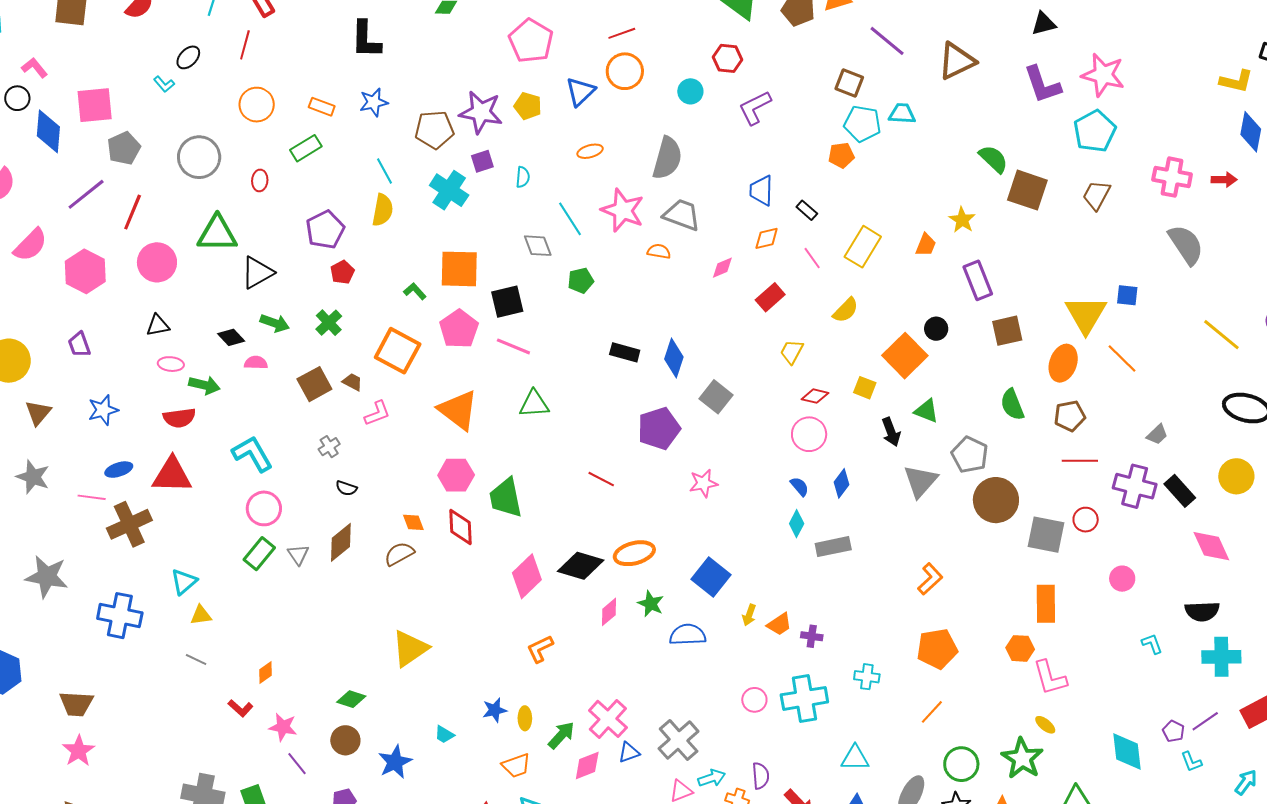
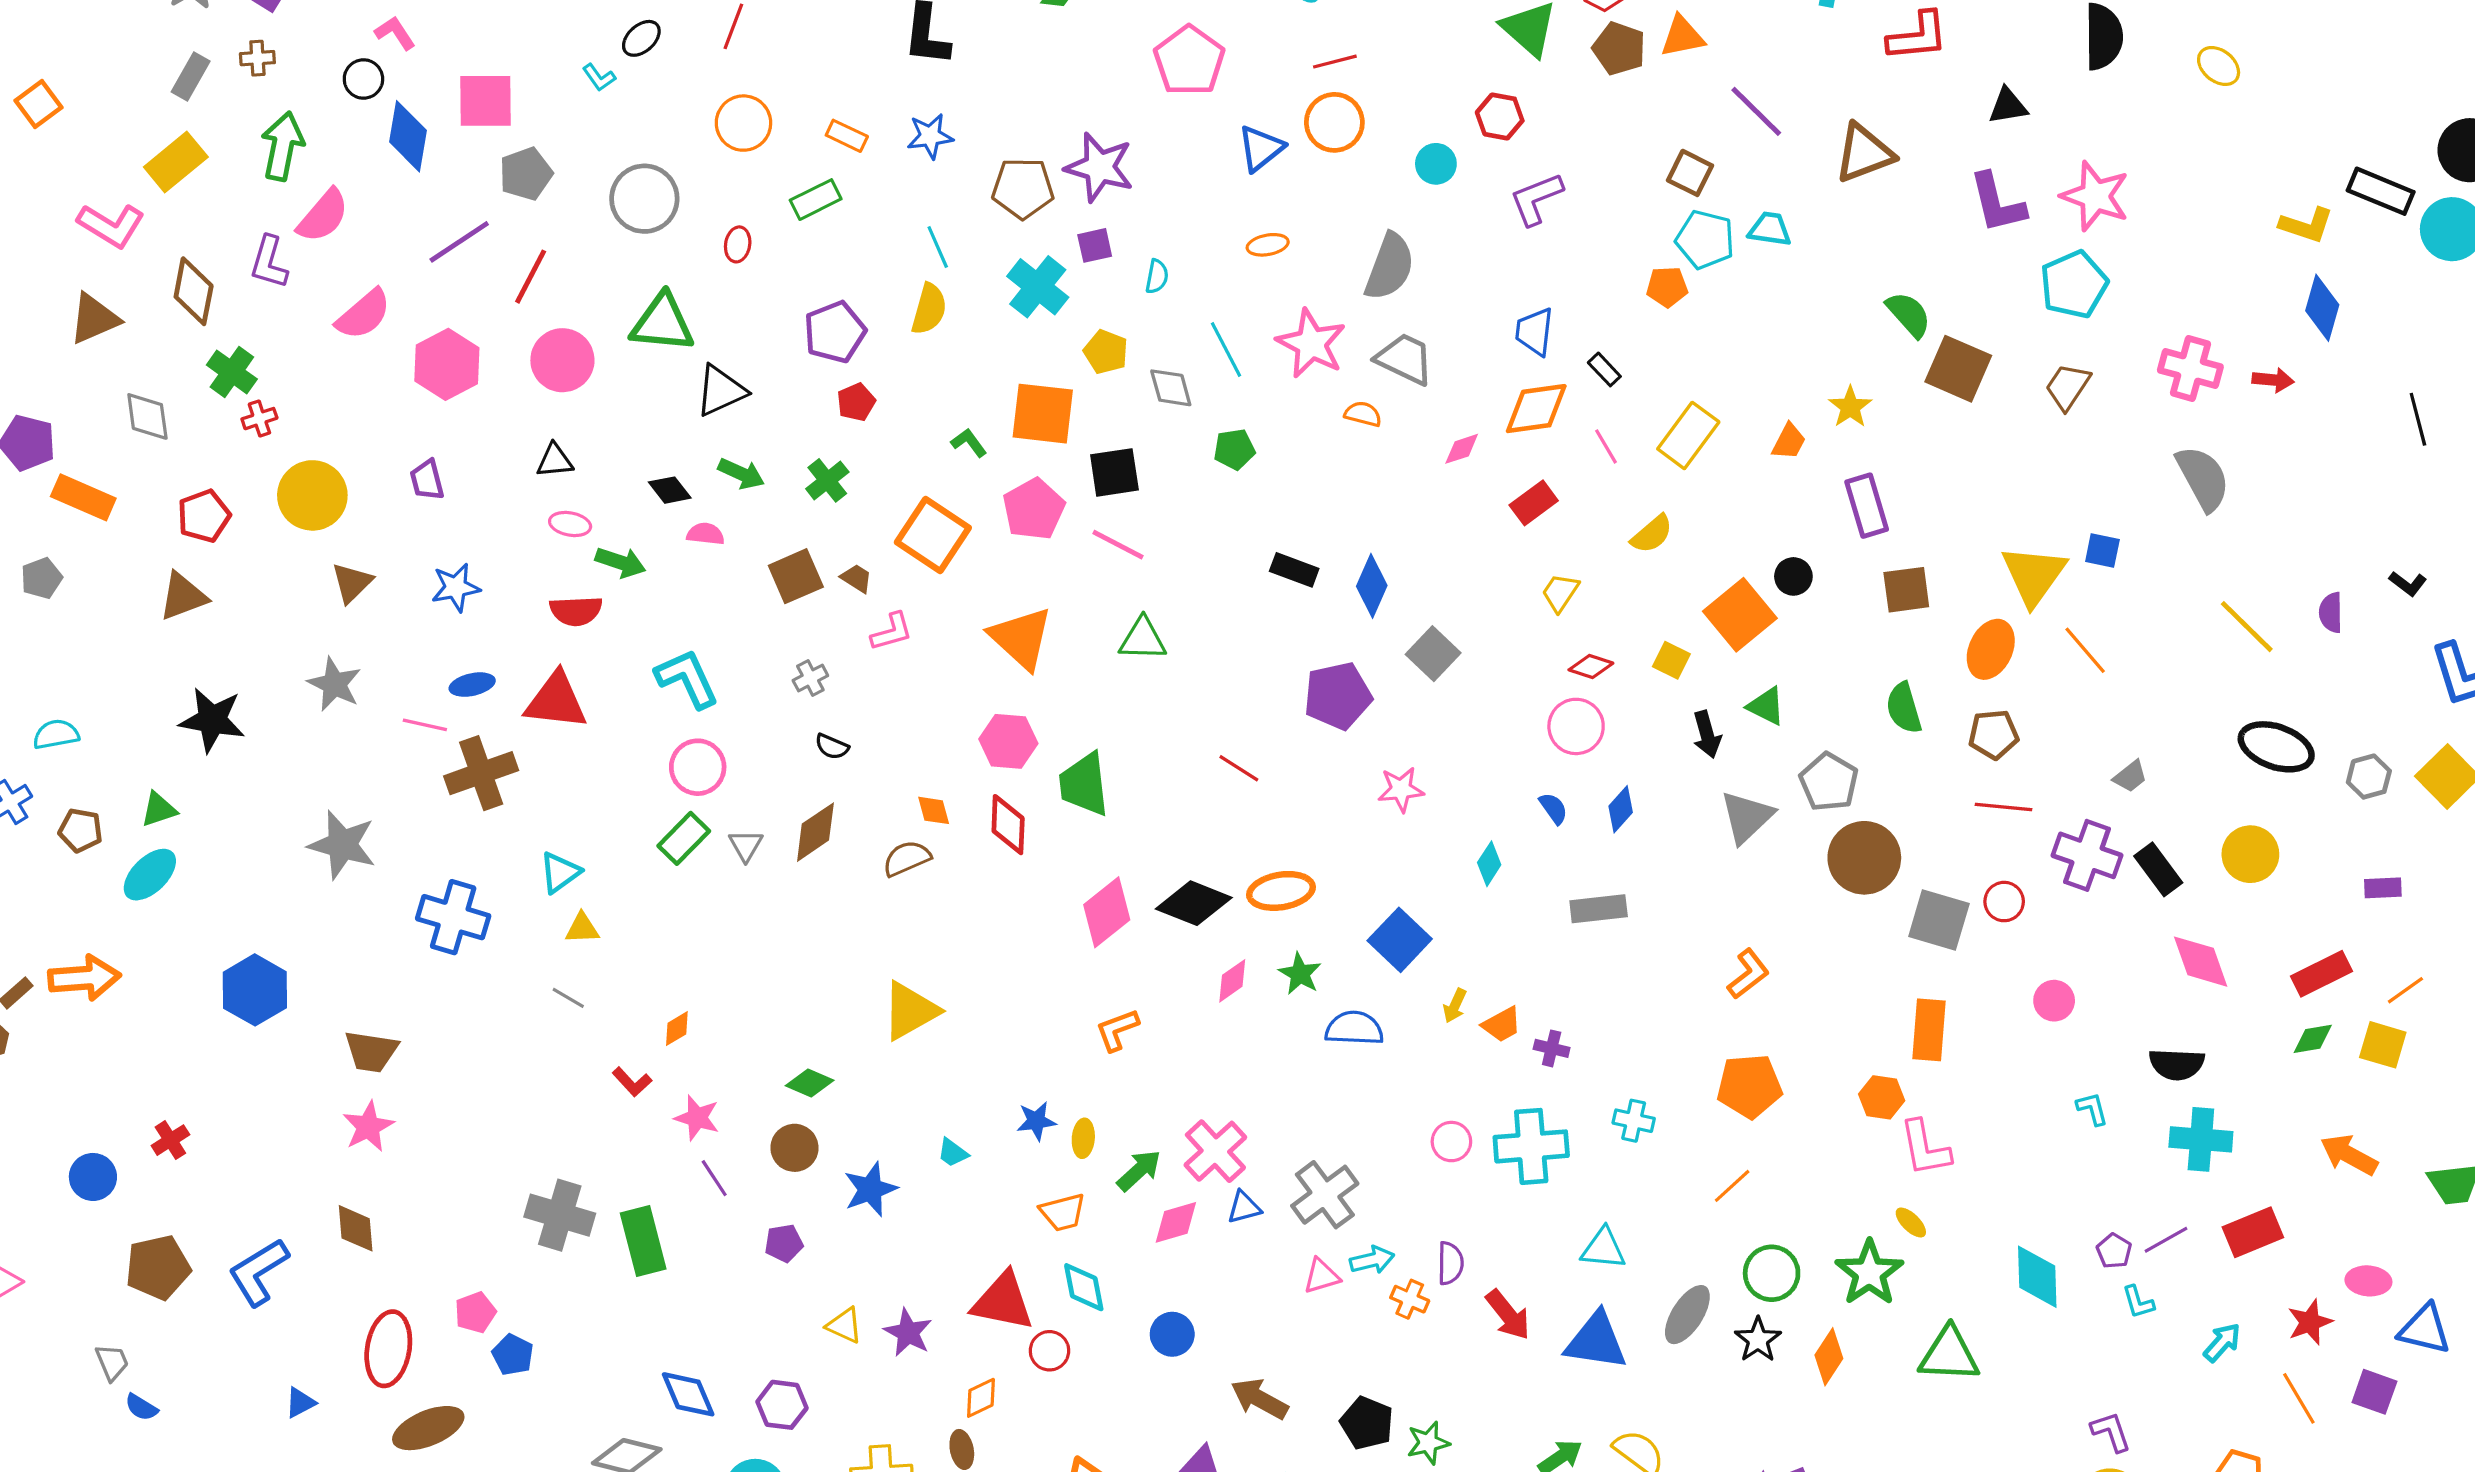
yellow pentagon: (528, 106) -> (1106, 352), moved
orange diamond: (767, 238) -> (1536, 409), size x1.6
cyan diamond: (797, 524) -> (1489, 864), moved

